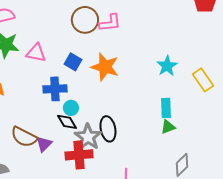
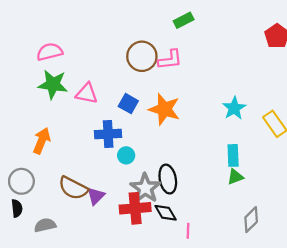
black diamond: (67, 122) -> (166, 213), moved

